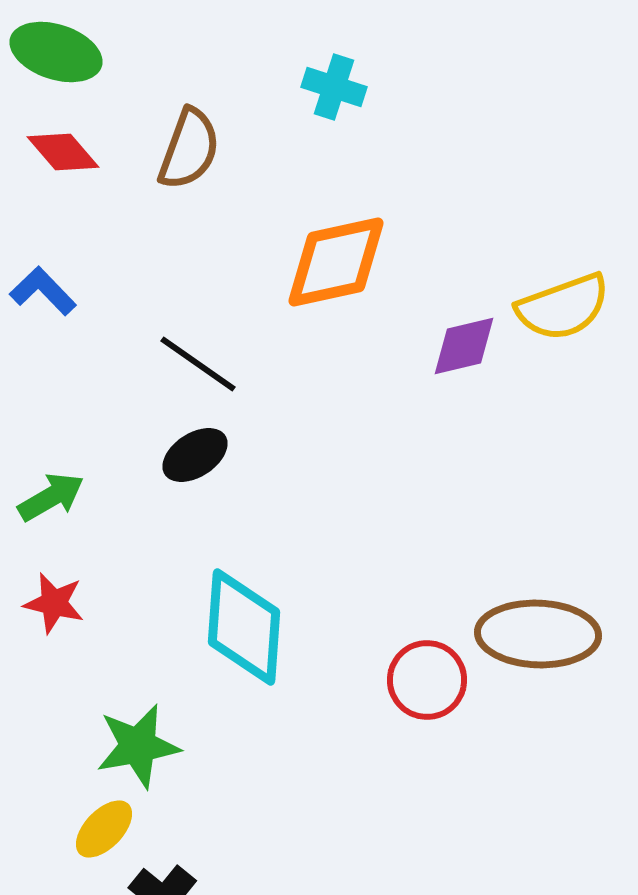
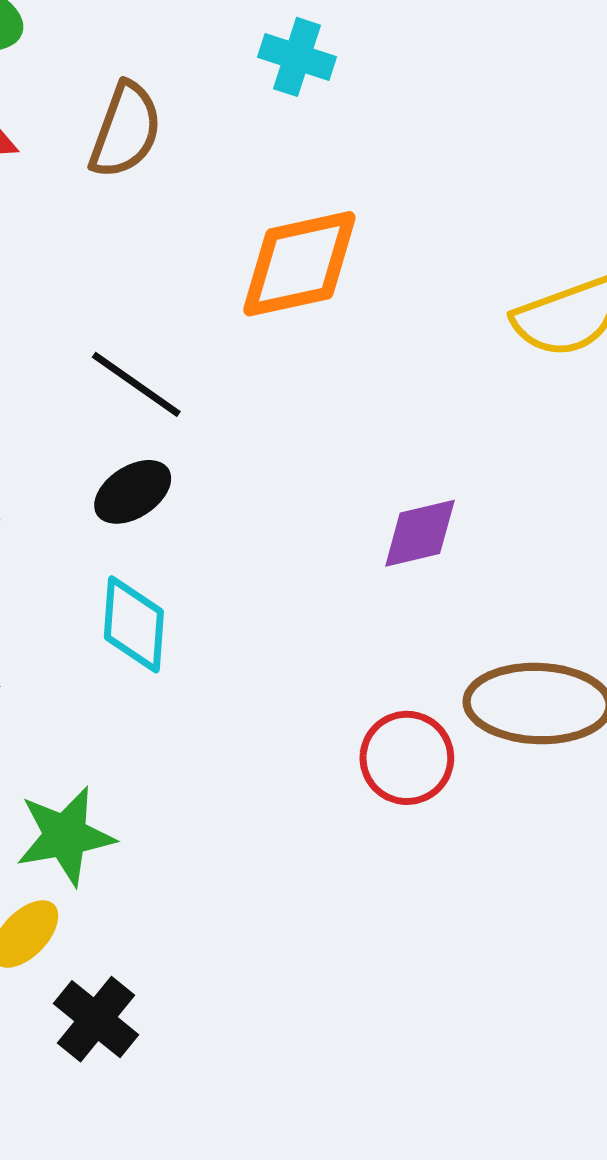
purple diamond: (464, 346) -> (420, 533), moved
cyan diamond: (244, 627) -> (134, 624), moved, size x0.7

